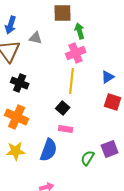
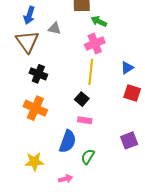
green arrow: (80, 31) -> (99, 21), turned -49
yellow star: (16, 151) -> (34, 162), moved
green semicircle: (88, 158) -> (88, 157), moved

